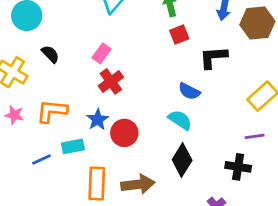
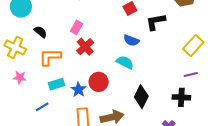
blue semicircle: (189, 91) -> (131, 40), moved
orange L-shape: (52, 111) -> (50, 57), moved
blue star: (98, 120) -> (78, 90), moved
cyan semicircle: (180, 120) -> (125, 62), moved
cyan rectangle: (73, 146) -> (57, 84), moved

